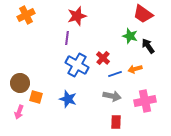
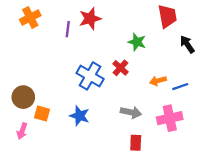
red trapezoid: (143, 14) -> (167, 16), turned -135
green star: (130, 36) -> (137, 42), moved
purple line: (67, 38) -> (68, 29), moved
black arrow: (148, 46) -> (187, 44), moved
blue line: (115, 74) -> (180, 87), moved

